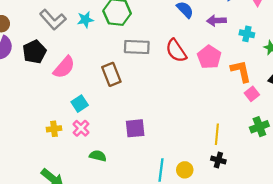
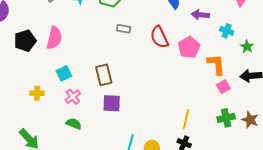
gray rectangle: (137, 47) -> (124, 29), size x0.6
black pentagon: (34, 52) -> (25, 41), moved
pink semicircle: (64, 67) -> (54, 38), turned -35
brown rectangle: (111, 74) -> (104, 75), moved
pink cross: (81, 128) -> (73, 97), moved

